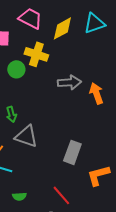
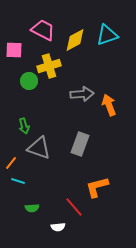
yellow cross: (36, 54) -> (49, 66), turned -35
gray rectangle: (72, 152) -> (80, 144), moved
orange L-shape: (98, 175) -> (97, 187), moved

